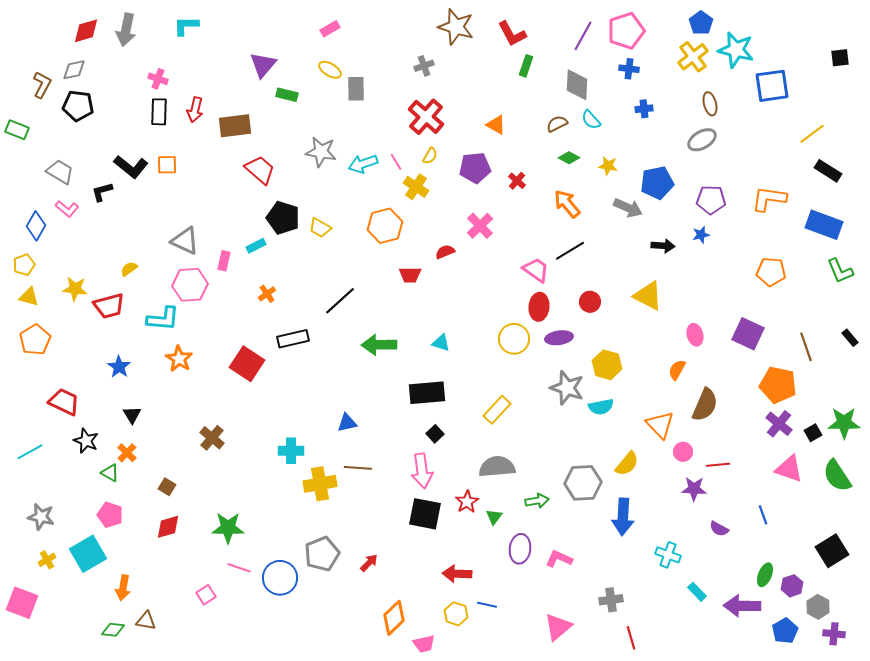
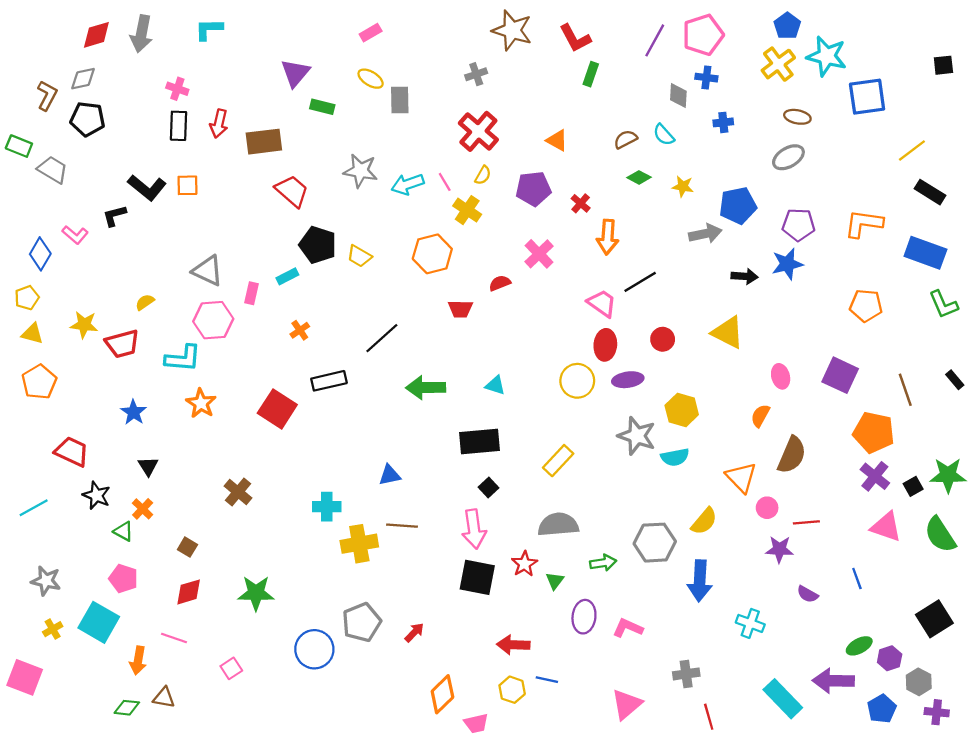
gray diamond: (577, 85) -> (678, 95), moved, size x0.7
brown ellipse: (710, 104) -> (797, 117), turned -65
gray trapezoid: (60, 172) -> (53, 170), moved
orange arrow: (567, 204) -> (608, 237), moved, turned -136
gray arrow: (628, 208) -> (705, 234), turned -36
blue star: (701, 235) -> (787, 264), size x1.6
cyan square: (88, 554) -> (99, 622), turned -30
pink line: (239, 568) -> (174, 638), moved
green ellipse: (765, 575) -> (859, 646), turned 40
cyan rectangle: (697, 592) -> (783, 699), moved, size x1.8

